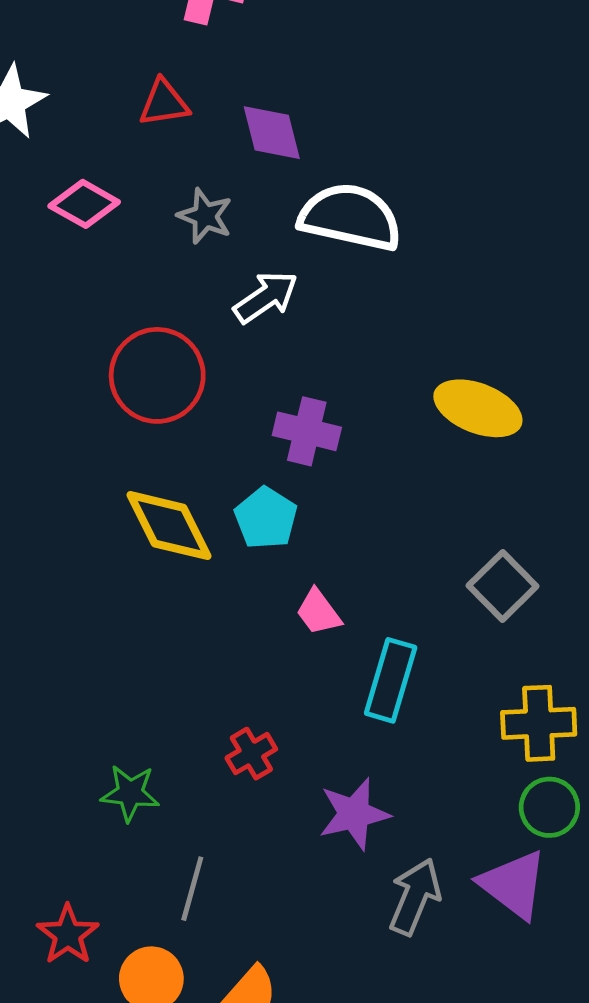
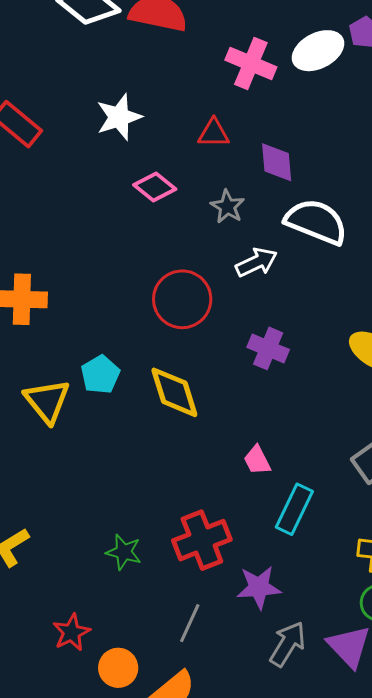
cyan pentagon: (266, 518) -> (100, 375), moved
red cross: (251, 754) -> (202, 540), size x1.8
gray line: (192, 889) -> (190, 623), moved

